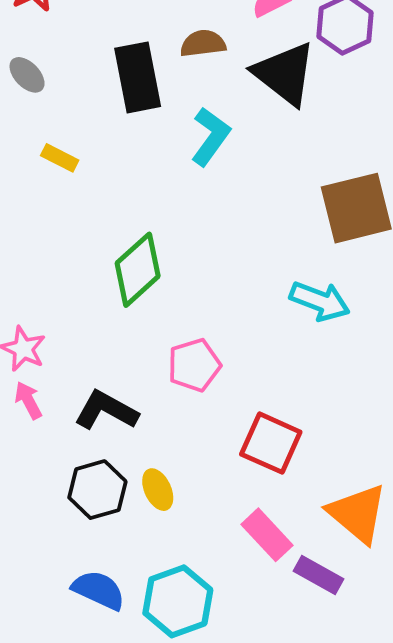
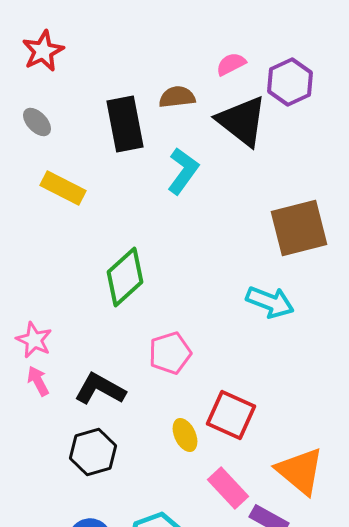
yellow rectangle: (60, 158) -> (63, 188), size x1.5
yellow ellipse: (158, 490) -> (185, 435), moved

